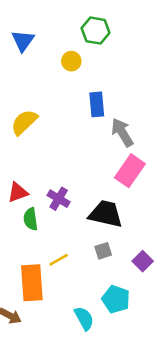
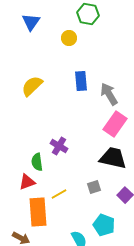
blue rectangle: (97, 104) -> (81, 81), moved
red triangle: (18, 192) -> (27, 182), moved
black trapezoid: (106, 214) -> (113, 158), moved

